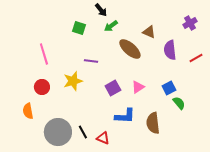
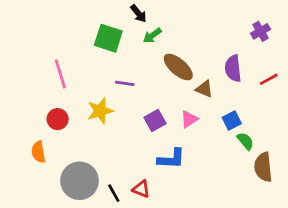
green square: (79, 28) -> (108, 38), size x1.5
brown triangle: (149, 32) -> (204, 89), moved
brown semicircle: (153, 123) -> (263, 167), moved
black line: (83, 132) -> (114, 193), moved

